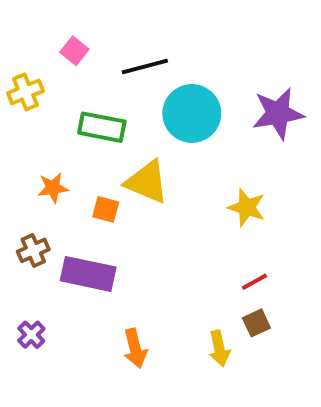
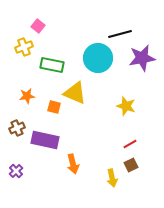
black line: (145, 66) -> (120, 34), moved
yellow cross: (25, 92) -> (24, 47), moved
orange arrow: (135, 348) -> (73, 164), moved

